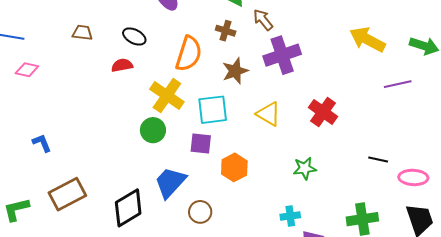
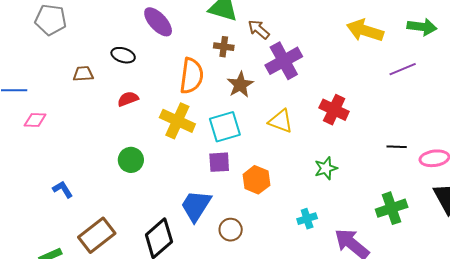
black ellipse: (134, 37) -> (123, 55), moved
green circle: (153, 130) -> (131, 160), moved
cyan cross: (290, 216) -> (307, 219), moved

